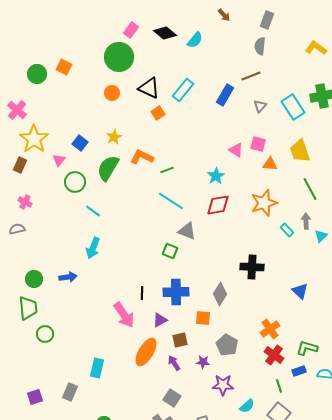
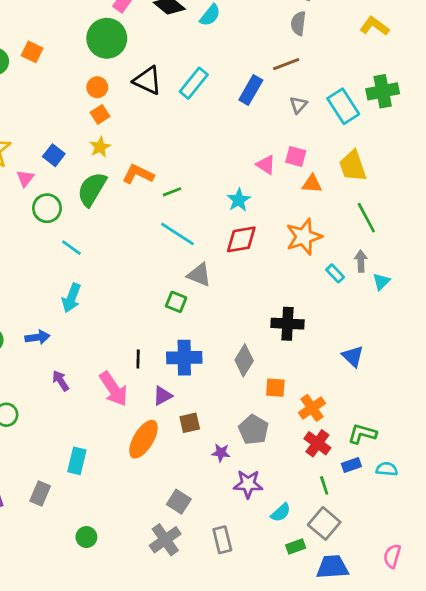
orange square: (158, 113) -> (100, 114), moved
orange square: (203, 318) -> (275, 388), moved
purple arrow: (174, 363) -> (61, 381), moved

